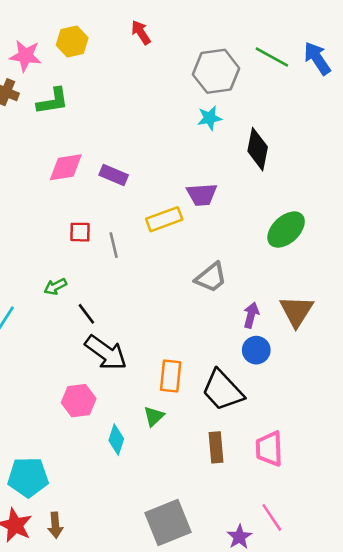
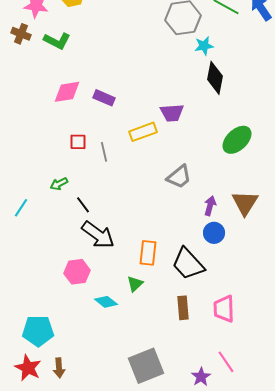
green L-shape: (53, 101) -> (57, 41), turned 36
cyan star: (210, 118) -> (204, 46), moved
cyan diamond: (116, 440) -> (106, 302), turned -70

